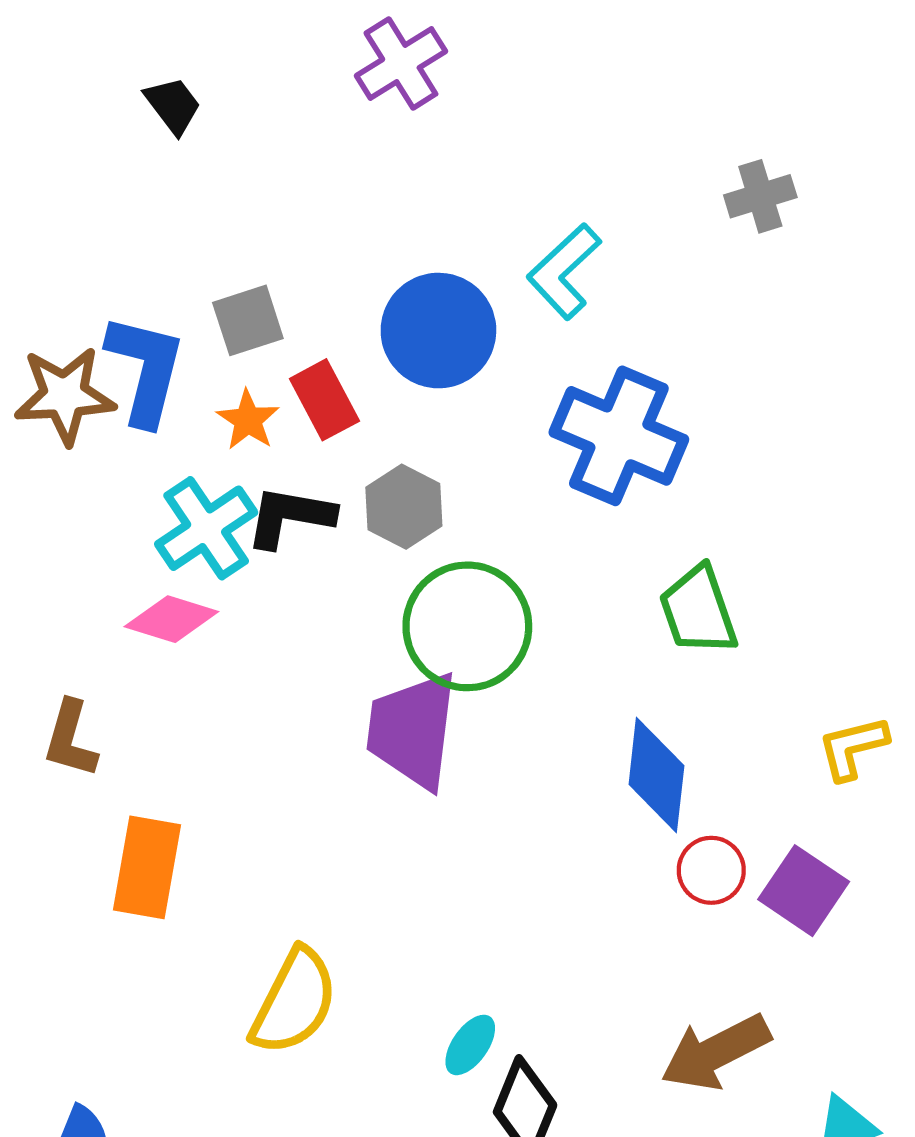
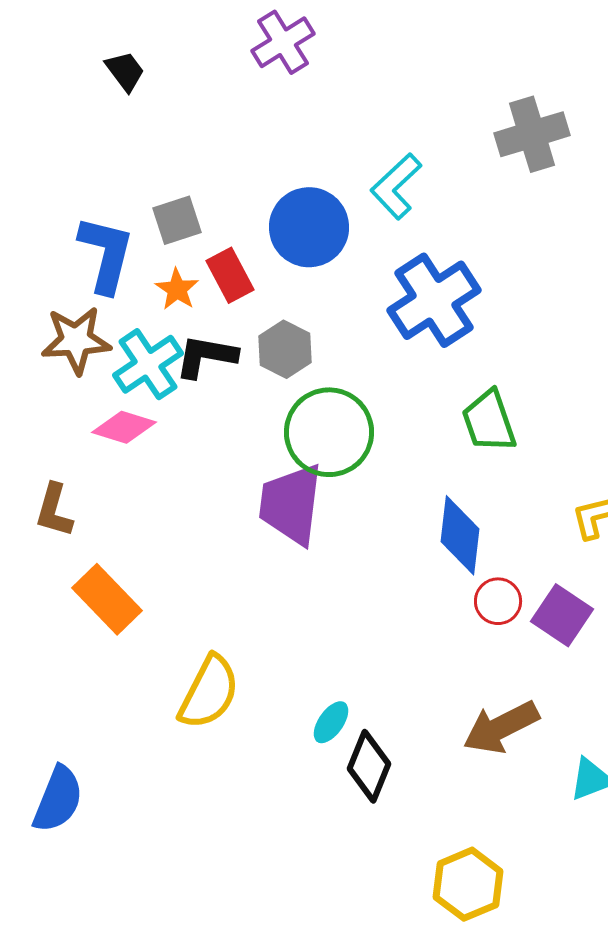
gray cross: (760, 196) -> (532, 134), size x1.5
brown star: (65, 395) -> (76, 340), moved
blue cross: (619, 436) -> (434, 300), turned 34
orange rectangle: (147, 867) -> (107, 599), turned -54

